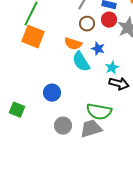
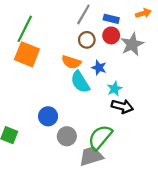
green semicircle: (99, 112) -> (100, 137), turned 120
gray circle: (63, 126) -> (67, 136), moved

